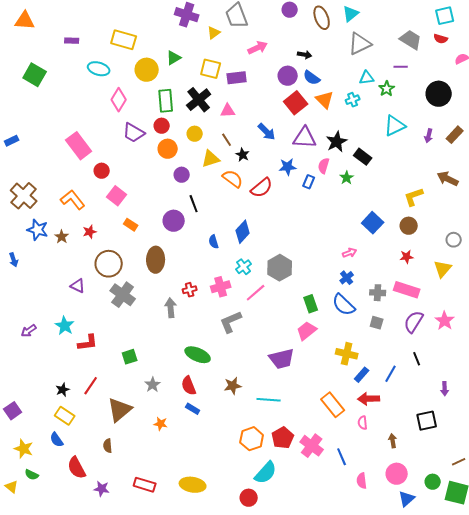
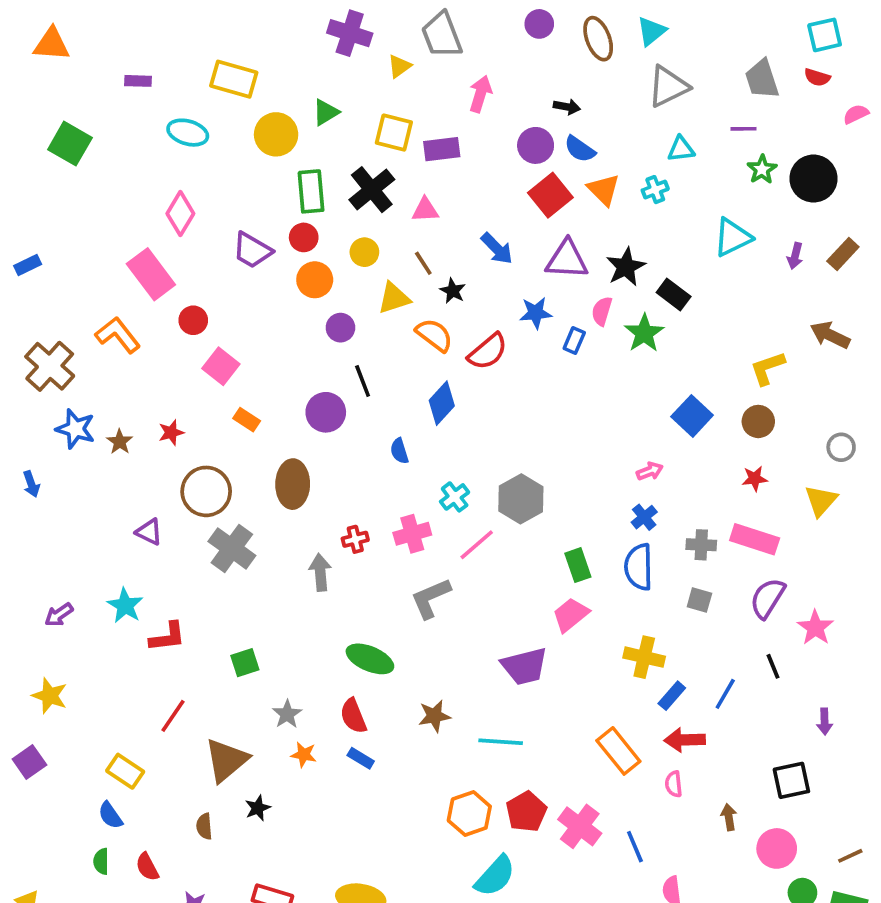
gray trapezoid: (411, 40) -> (762, 79), turned -140
pink arrow: (258, 48) -> (480, 94), turned -48
green star: (387, 89) -> (762, 169), moved
pink diamond: (119, 100) -> (180, 214), moved
green star: (347, 178) -> (644, 333), size x1.5
orange L-shape: (73, 200) -> (118, 335), moved
blue diamond: (243, 232) -> (442, 403), moved
blue semicircle: (344, 305) -> (639, 567), turned 45
pink star: (445, 321) -> (815, 628), moved
black star: (63, 390) -> (258, 808), moved
orange star: (161, 424) -> (304, 755), moved
yellow star: (24, 449) -> (50, 696), moved
red semicircle: (77, 468) -> (147, 867), size x0.7
pink circle: (397, 474) -> (777, 848), moved
green semicircle: (32, 475) -> (101, 861), moved, turned 64

